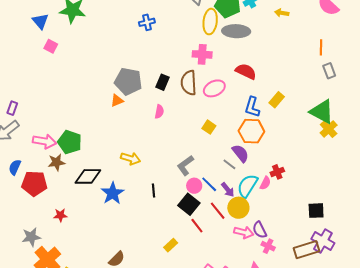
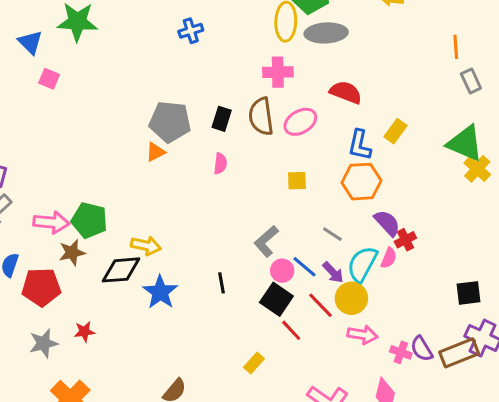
yellow square: (209, 127) -> (297, 181), turned -32
purple semicircle: (240, 153) -> (387, 223), moved
yellow arrow: (130, 158) -> (146, 246), moved
purple semicircle: (260, 230) -> (422, 349), moved
gray star: (31, 237) -> (44, 343), moved

